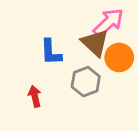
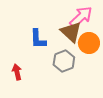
red arrow: (35, 96) -> (17, 72), moved

